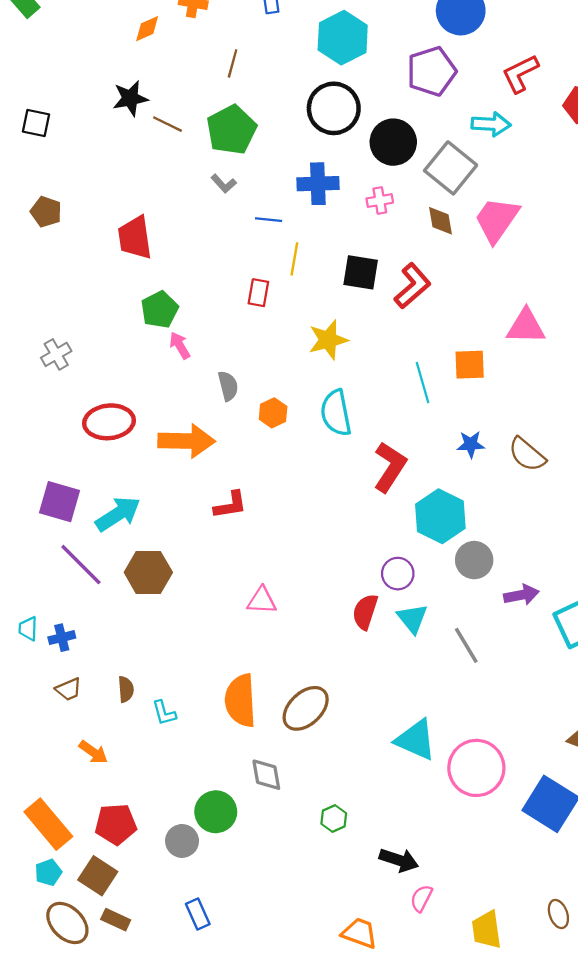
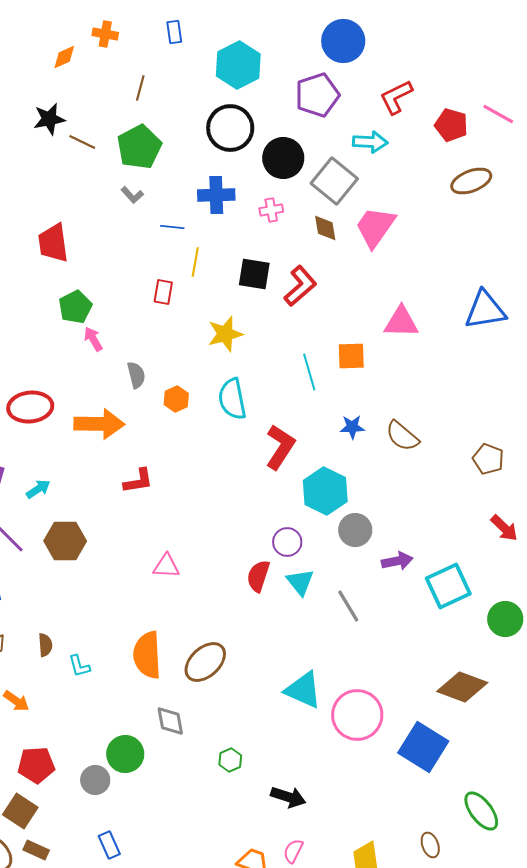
cyan arrow: (118, 514) -> (38, 489), size x0.6
pink semicircle: (421, 898) -> (293, 851), moved

